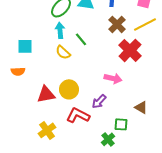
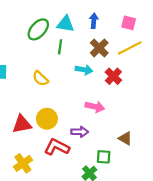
cyan arrow: (60, 30) -> (84, 70), moved, turned 105
green line: (81, 39) -> (60, 47), moved, turned 48
red cross: (130, 50) -> (113, 76), size x0.7
purple arrow: (99, 101) -> (80, 132), turned -133

